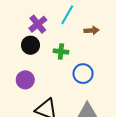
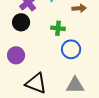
green cross: (61, 51) -> (58, 28), moved

